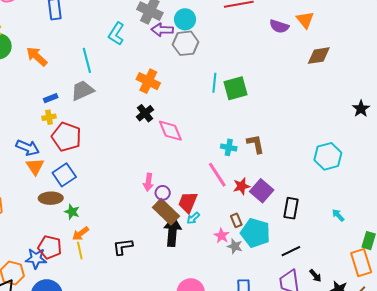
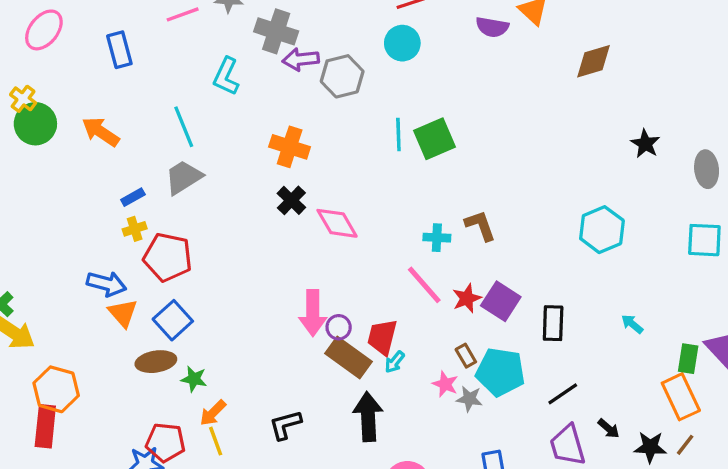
cyan circle: (185, 19) -> (402, 43), moved
brown diamond: (319, 56) -> (593, 61), moved
pink arrow: (148, 182) -> (313, 313), size x1.5
black arrow: (172, 232) -> (368, 417), moved

